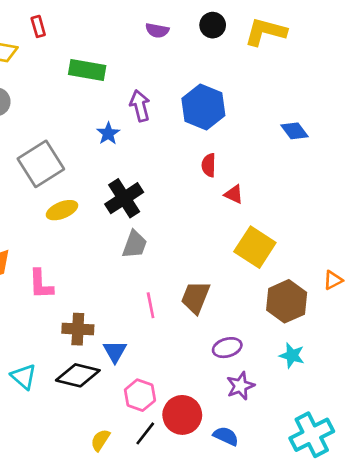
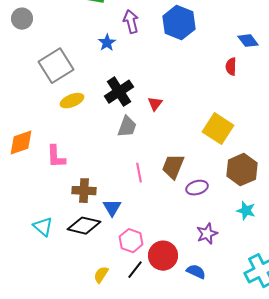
red semicircle: (209, 165) -> (231, 67), moved
red triangle: (234, 194) -> (155, 104), moved, turned 42
purple ellipse: (227, 348) -> (197, 188), moved

